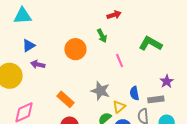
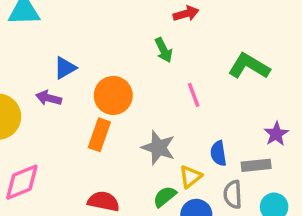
blue triangle: (29, 45) -> (65, 68), moved
orange circle: (75, 49) -> (113, 95), moved
orange rectangle: (65, 99) -> (99, 135), moved, turned 66

